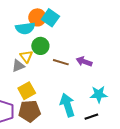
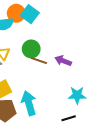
green circle: (40, 46) -> (31, 49), moved
cyan arrow: (67, 105) -> (29, 103), moved

